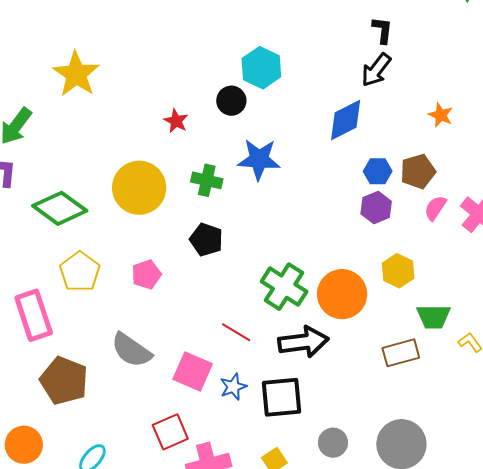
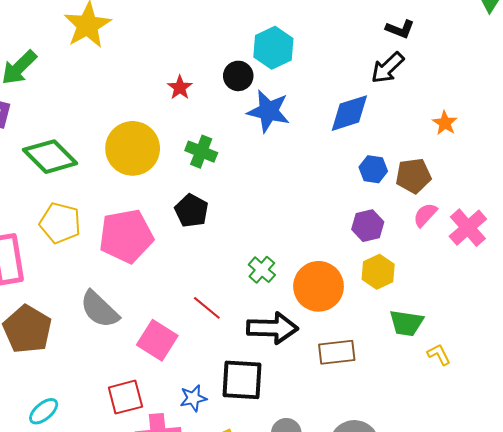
black L-shape: (382, 30) -> (400, 29), turned 96
blue star: (259, 159) -> (268, 111), moved
purple hexagon: (376, 208) -> (368, 226), moved
yellow pentagon: (80, 272) -> (60, 223), turned -30
pink pentagon: (146, 274) -> (126, 236), size x1.8
green cross: (284, 287) -> (262, 270), size x0.6
brown rectangle: (401, 353) -> (337, 352), moved
blue star: (233, 387) -> (193, 398), moved

